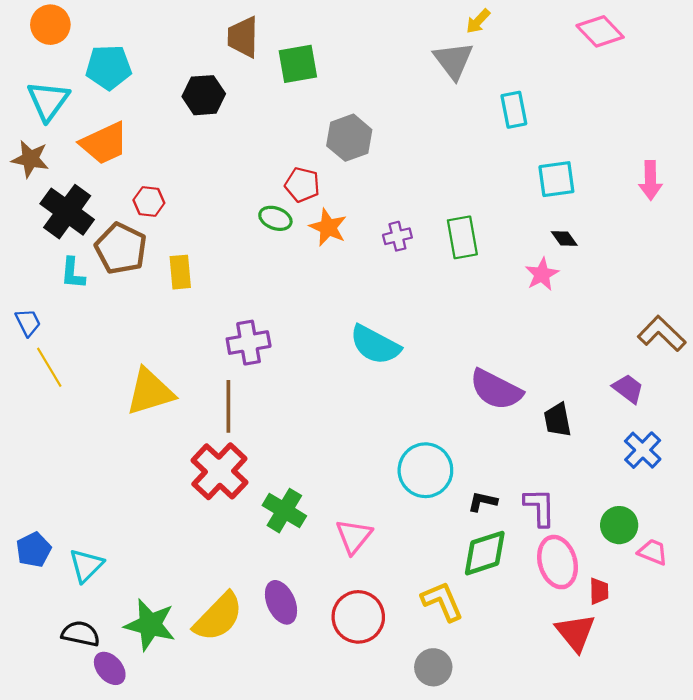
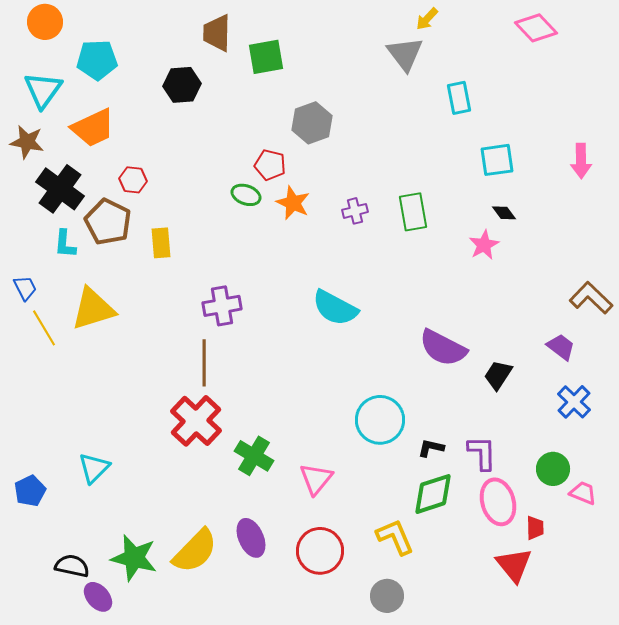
yellow triangle: (150, 392) -> (93, 309), moved
black trapezoid: (558, 420) -> (498, 375), turned 44
cyan triangle: (86, 565) -> (94, 468), moved

